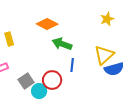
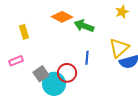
green arrow: (62, 44) -> (84, 26), moved
cyan circle: (39, 91) -> (54, 84), size x1.5

